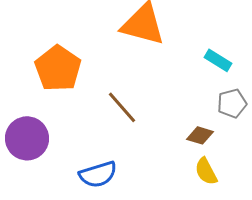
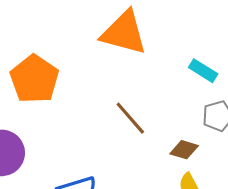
brown line: (122, 107) -> (130, 118), moved

